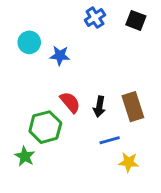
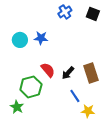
cyan circle: (29, 42) -> (20, 40), moved
black arrow: (99, 107) -> (68, 73), turned 32
blue line: (110, 140) -> (75, 96), turned 72

